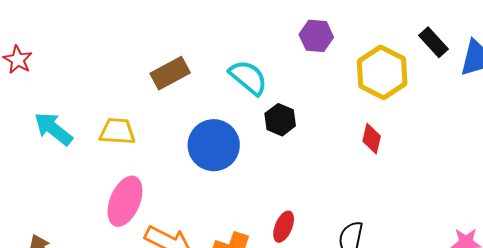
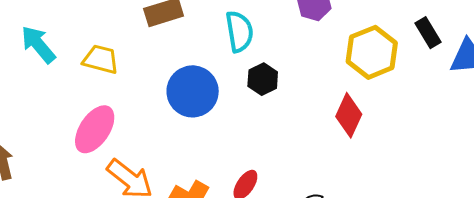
cyan semicircle: (248, 77) -> (239, 32), turned 30
red diamond: (372, 139) -> (349, 115), size x1.4

